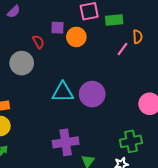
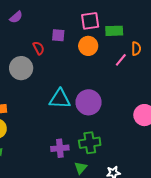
orange circle: (76, 37) -> (88, 46), moved
green cross: (131, 141) -> (90, 143), moved
purple cross: (66, 142) -> (60, 148), size x0.7

